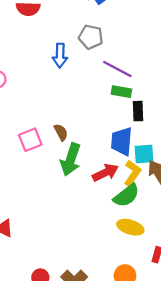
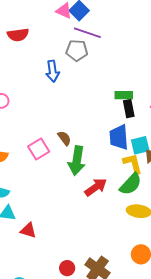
purple line: (117, 69) -> (87, 33), moved
green rectangle: (121, 92) -> (124, 95), moved
red arrow: (105, 173) -> (96, 187), moved
yellow L-shape: (132, 173) -> (133, 164), turned -40

